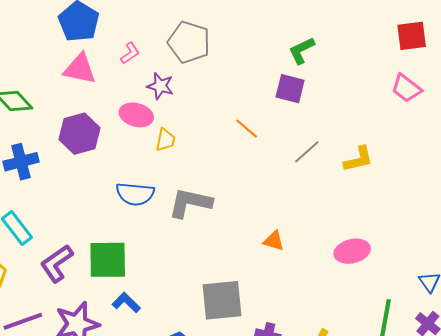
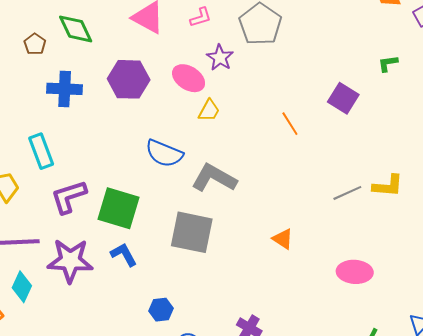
green L-shape: (302, 50) -> (388, 63), moved, size x0.7
gray line: (307, 152) -> (347, 193), moved
gray square: (222, 300) -> (192, 232), moved

